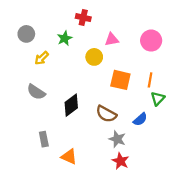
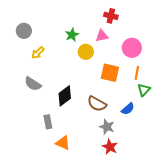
red cross: (83, 18) -> (111, 16), moved
green star: (65, 38) -> (72, 35), moved
pink circle: (151, 41) -> (132, 48), moved
gray rectangle: (44, 139) -> (48, 122), moved

